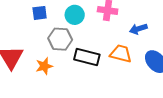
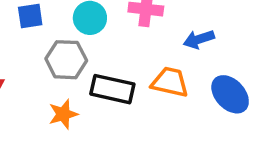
orange star: (44, 66) -> (63, 114), moved

